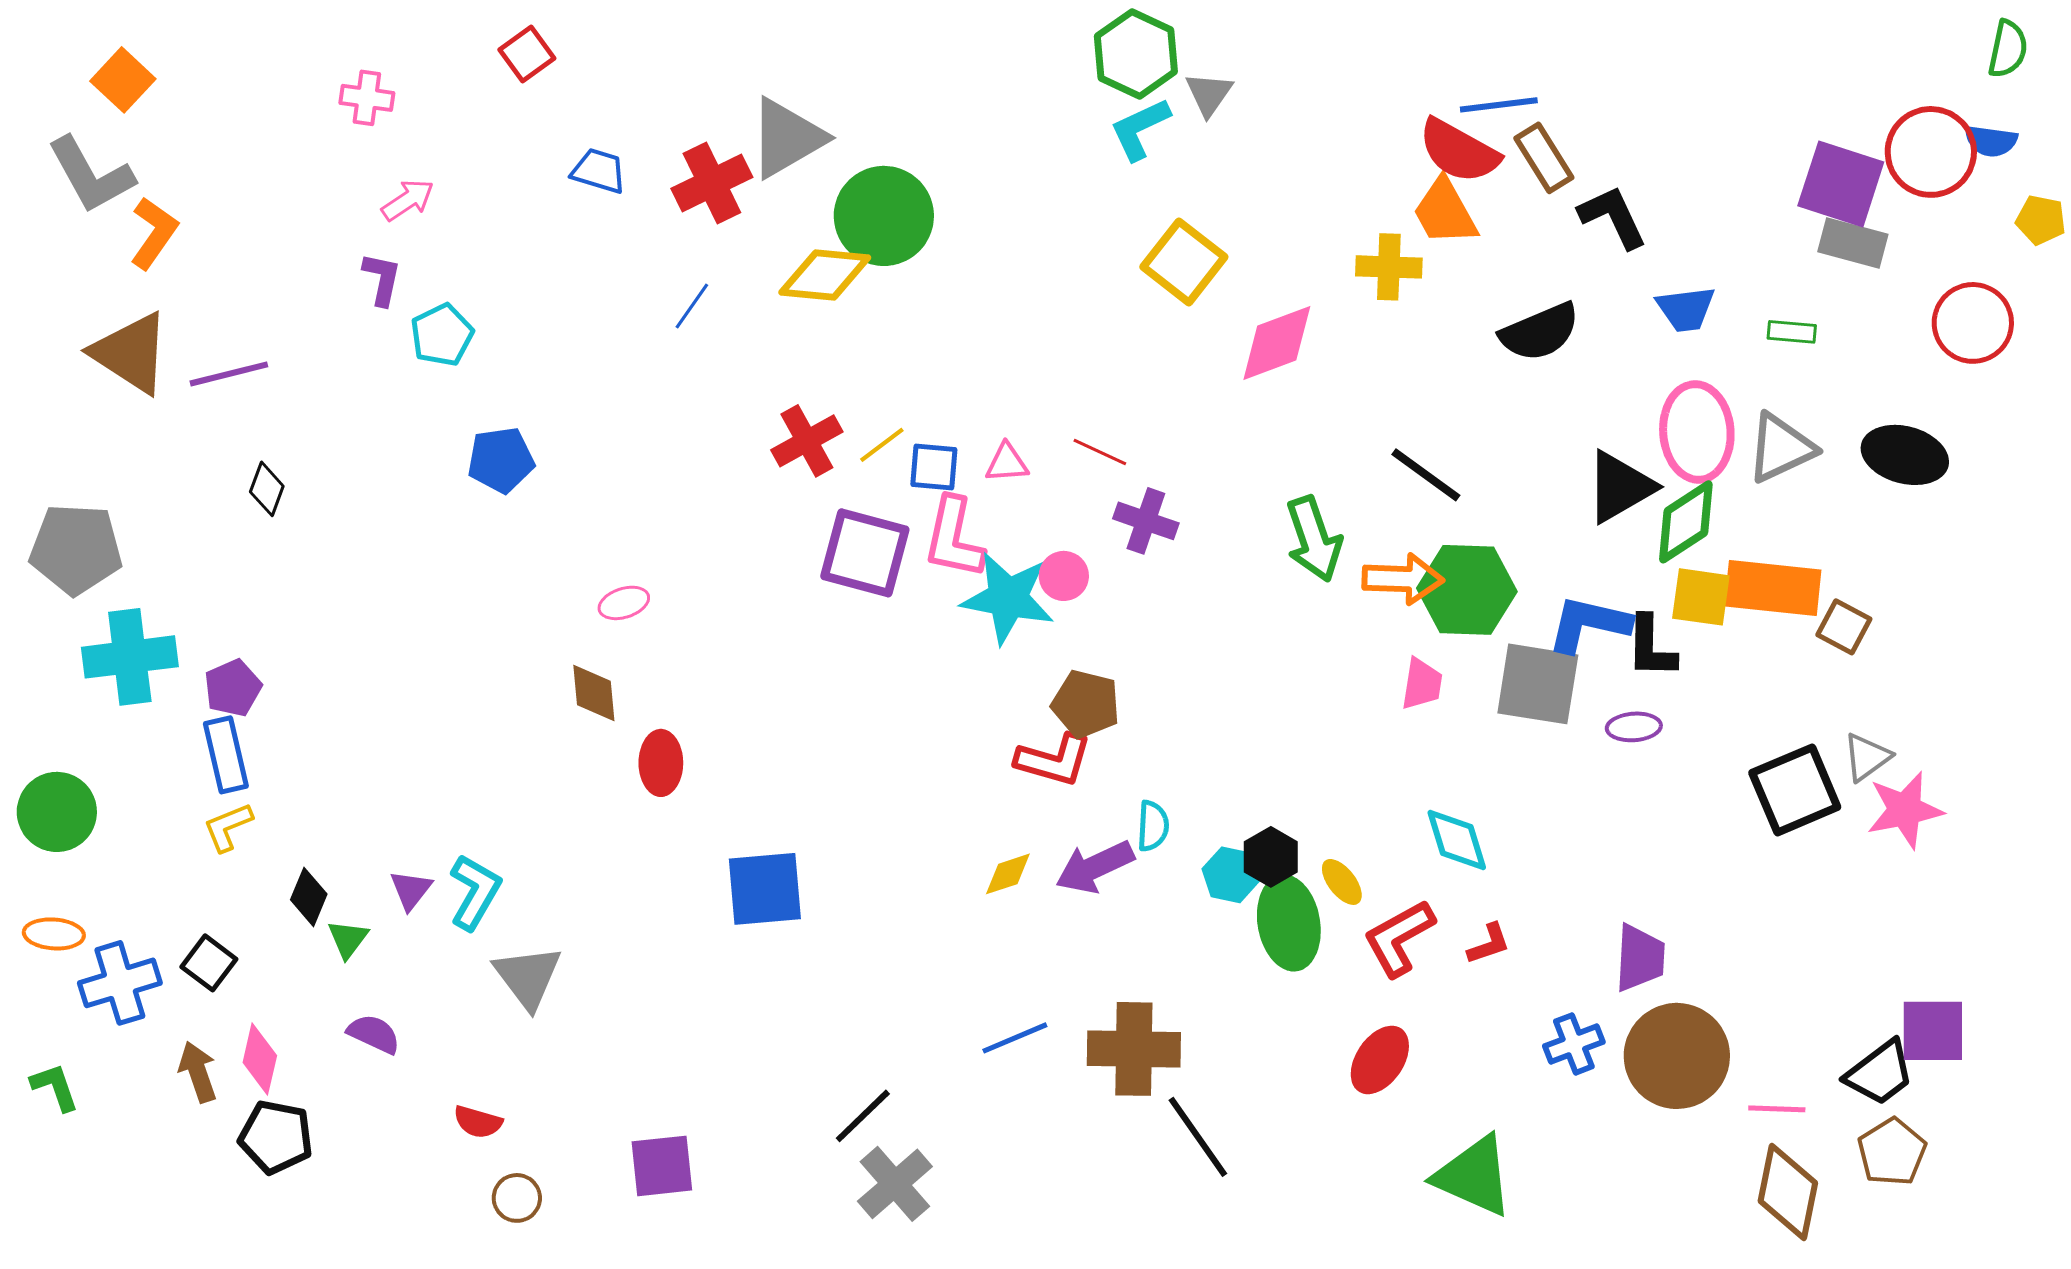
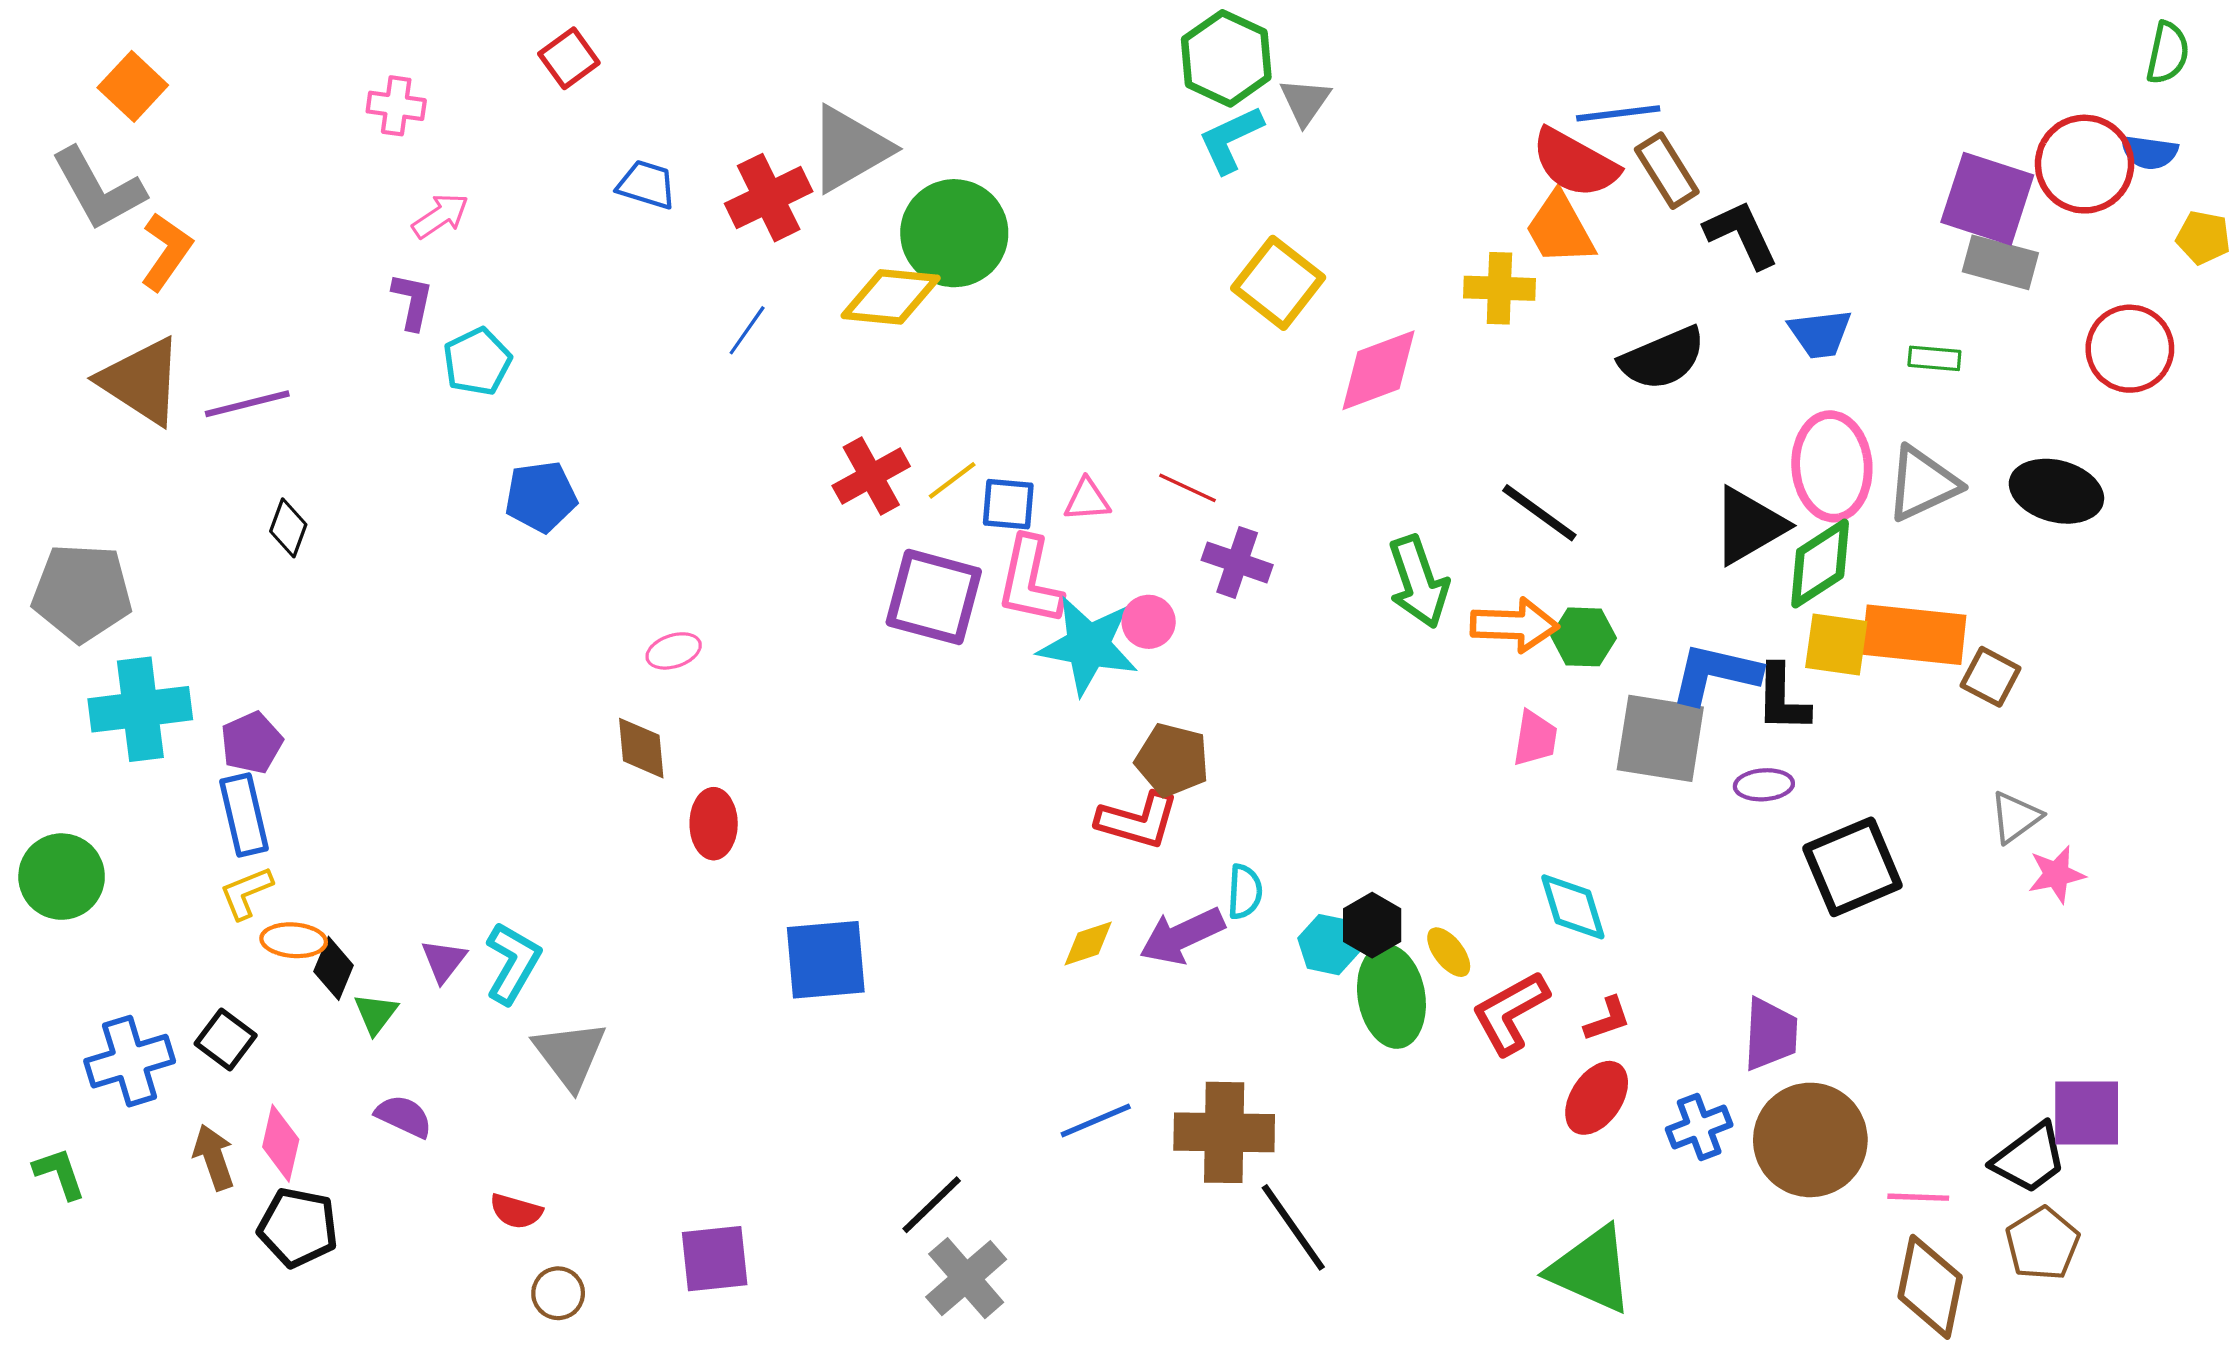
green hexagon: (1467, 590) -> (1584, 637), size x0.6
black square: (1795, 790) -> (1852, 867), moved
pink star: (1905, 810) -> (2056, 874), size x0.7
orange ellipse: (54, 934) -> (294, 940), moved
red ellipse: (1380, 1060) -> (1597, 1098), moved

